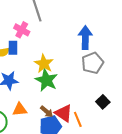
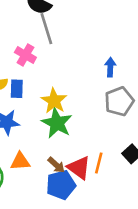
blue arrow: (85, 38) -> (110, 67), size x0.6
blue rectangle: (13, 48) -> (17, 89), moved
orange line: (78, 119) -> (99, 163), moved, turned 35

